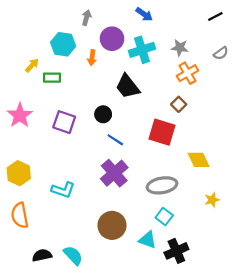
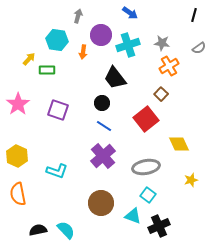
black line: (215, 17) -> (194, 15), turned -48
black circle: (103, 114) -> (102, 103), moved
red square: (162, 132) -> (146, 119), turned 35

